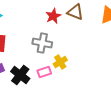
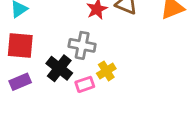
black cross: (20, 75) -> (59, 68), moved

